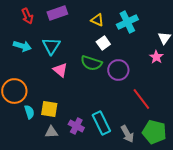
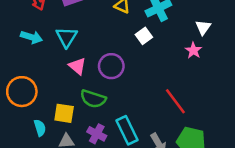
white square: (103, 43) -> (144, 36), moved
green semicircle: (91, 63) -> (93, 99), moved
purple circle: (118, 70) -> (111, 66), moved
cyan semicircle: (29, 112) -> (40, 128), moved

